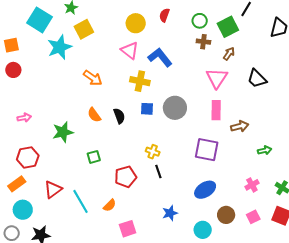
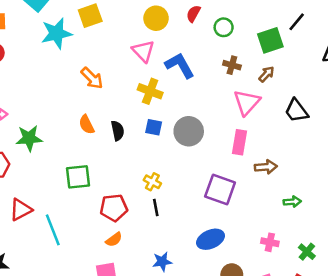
green circle: (200, 21) -> (224, 27), moved
brown cross: (203, 42) -> (232, 65), moved
green star: (63, 132) -> (29, 138), moved
green square: (94, 157) -> (78, 177), size x1.5
pink cross: (252, 185) -> (270, 242), turned 32
orange semicircle: (110, 205) -> (114, 239), moved

